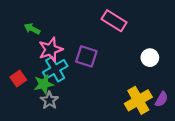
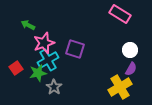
pink rectangle: (114, 21) -> (120, 14), moved
purple semicircle: (161, 99) -> (131, 69), moved
gray star: (49, 100) -> (54, 87), moved

